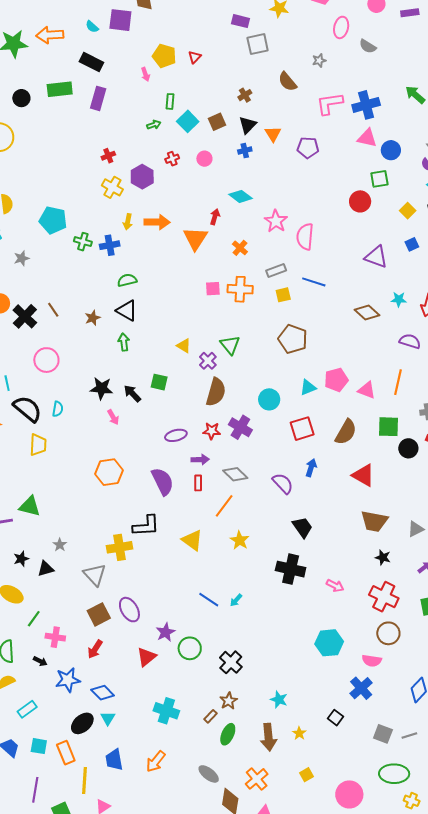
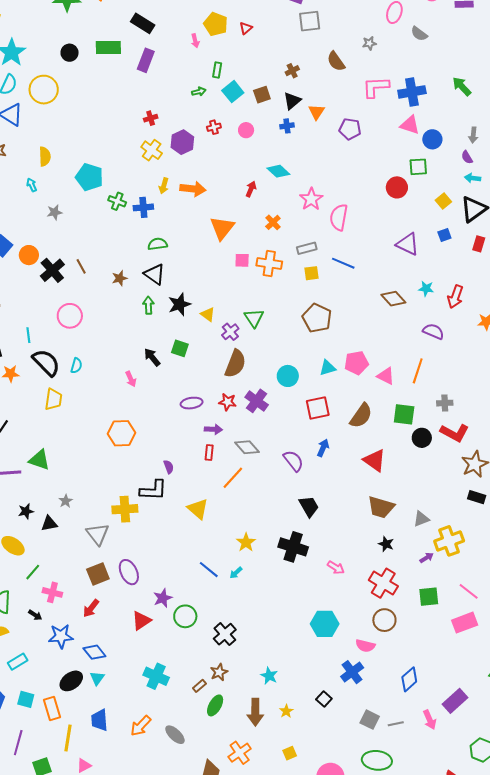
orange triangle: (195, 238) -> (222, 228), moved
black star: (101, 388) -> (179, 304), moved, turned -30
purple semicircle: (163, 481) -> (169, 467), moved, size x0.5
yellow star: (240, 540) -> (246, 542), moved
gray ellipse: (209, 774) -> (175, 735), moved

